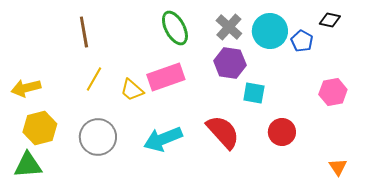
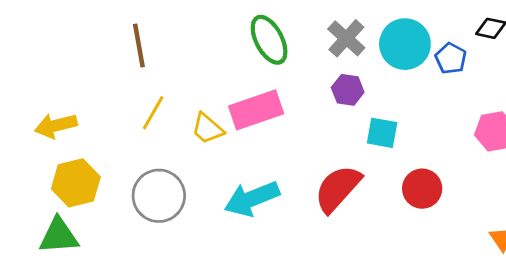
purple hexagon: (230, 63) -> (348, 90), size x0.7
red semicircle: (223, 132) -> (338, 189), turned -96

